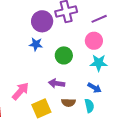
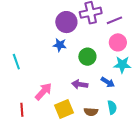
purple line: (99, 19) -> (114, 20), moved
blue arrow: (95, 88) -> (108, 82), moved
brown semicircle: (68, 103) -> (91, 112), moved

